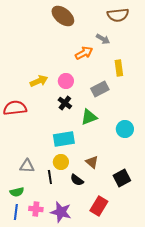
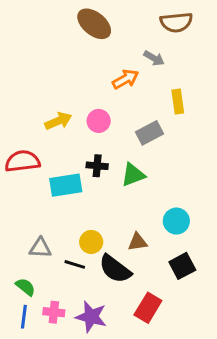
black cross: (65, 103) -> (97, 166), moved, turned -32
cyan circle: (125, 129) -> (176, 221), moved
cyan rectangle: (64, 139) -> (66, 185), moved
brown triangle: (92, 162) -> (137, 242), turned -48
black line: (50, 177) -> (75, 264), turned -64
black semicircle: (77, 180) -> (115, 269), size x1.6
green semicircle: (17, 192) -> (25, 287), turned -128

